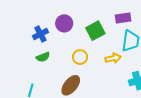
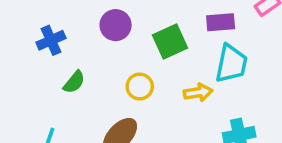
blue cross: (40, 34) -> (51, 40), moved
green semicircle: (43, 57) -> (74, 82), turned -32

